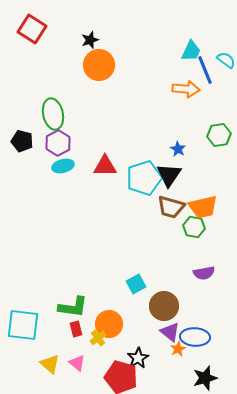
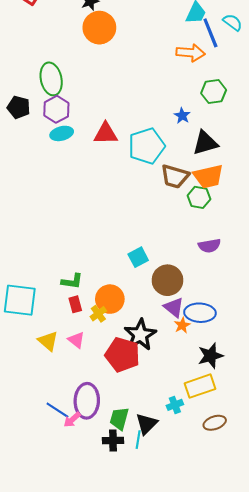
green hexagon: (219, 135) -> (214, 92), moved
black triangle: (169, 175) -> (205, 143), moved, turned 40
green L-shape: (73, 307) -> (72, 281), size x0.7
black star: (138, 358) -> (140, 335), size x1.4

